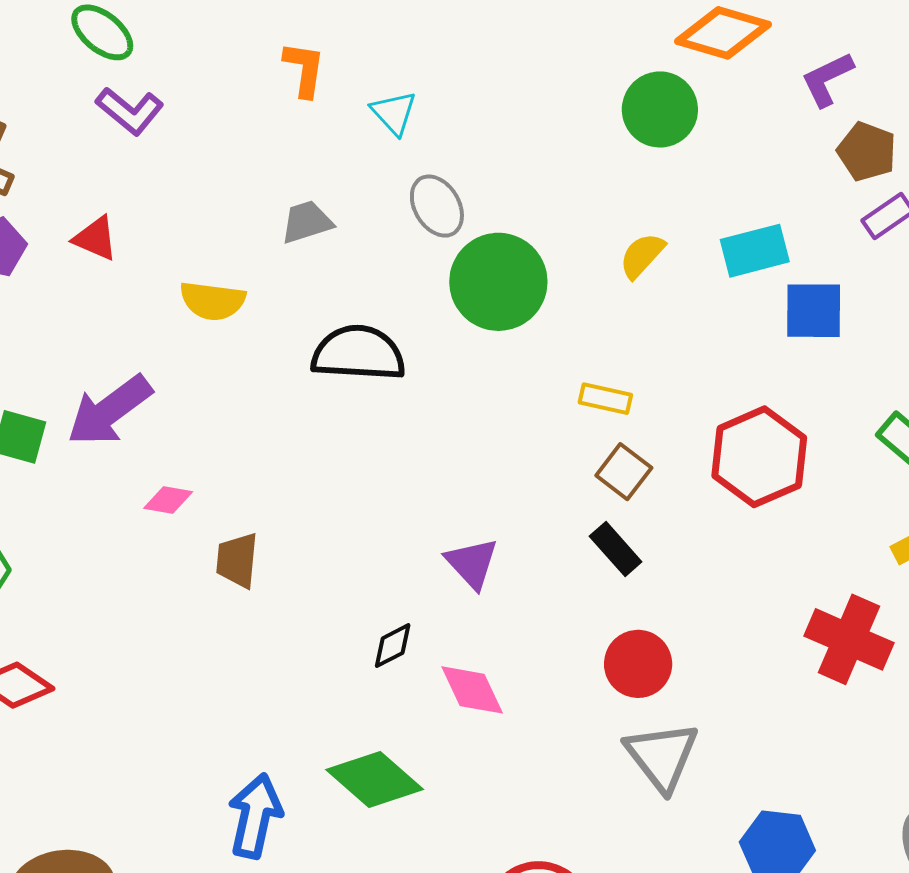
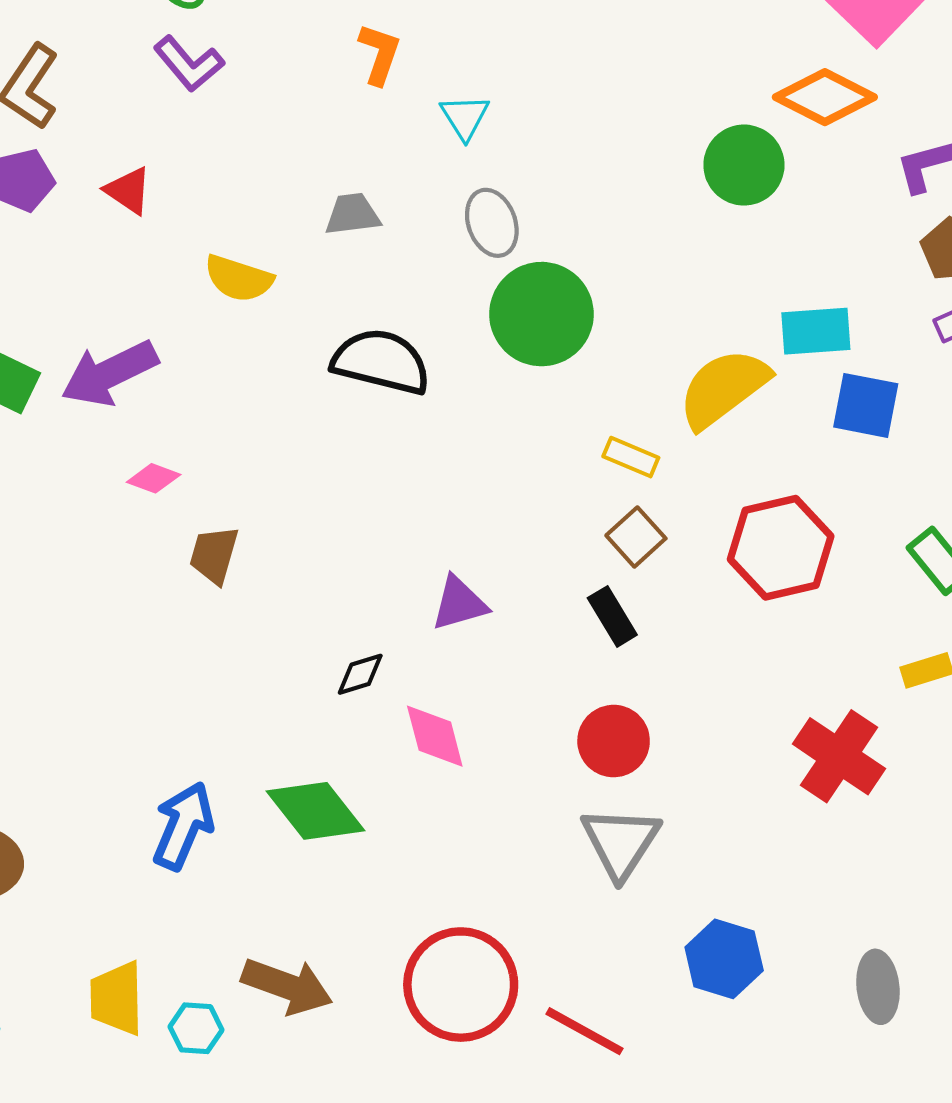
yellow semicircle: (642, 256) -> (723, 388), moved, size x1.8
purple triangle: (472, 563) -> (459, 603), turned 46

